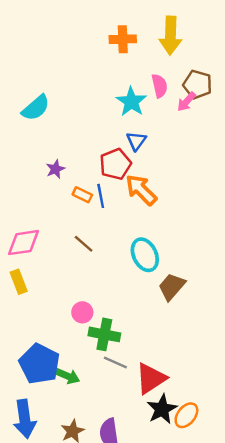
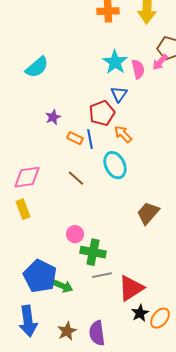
pink semicircle: (159, 86) -> (138, 69), moved
orange arrow: (141, 190) -> (123, 134), size x0.7
cyan ellipse: (145, 255) -> (115, 165), moved
gray line: (115, 363) -> (102, 275), turned -36
black star: (162, 409) -> (140, 313), size x0.7

